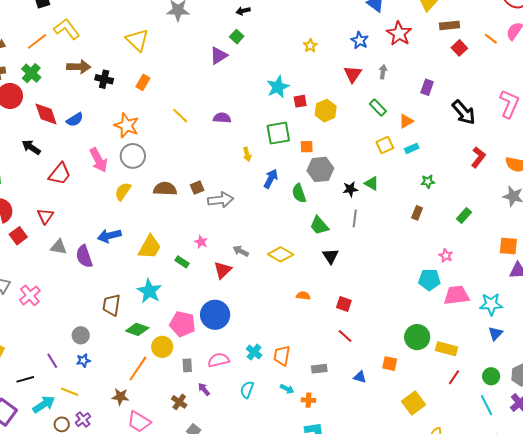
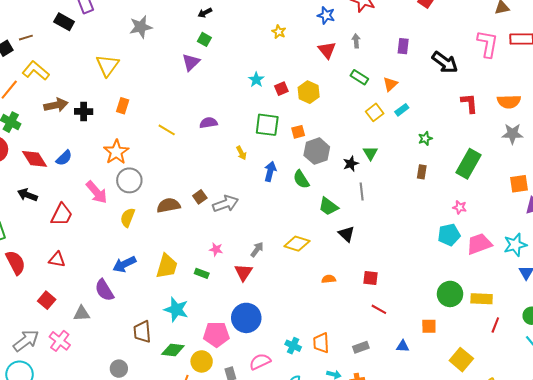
yellow triangle: (137, 40) -> (107, 65), turned 35
cyan star: (278, 87) -> (256, 80), size x0.7
orange star: (127, 126) -> (116, 152), turned 30
green square: (278, 133) -> (267, 125), turned 30
red L-shape: (478, 157) -> (469, 103), turned -30
green triangle: (372, 183) -> (370, 153), turned 42
red triangle: (45, 216) -> (57, 259), turned -42
green rectangle: (464, 216) -> (468, 164), size x1.8
red square: (18, 236) -> (47, 300), moved
gray triangle: (59, 247) -> (82, 314), moved
gray arrow: (241, 251) -> (257, 249), turned 112

